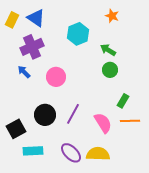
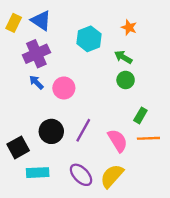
orange star: (112, 16) -> (129, 27), moved
blue arrow: (24, 72) -> (36, 82), moved
yellow semicircle: (98, 154) -> (112, 176), turned -50

